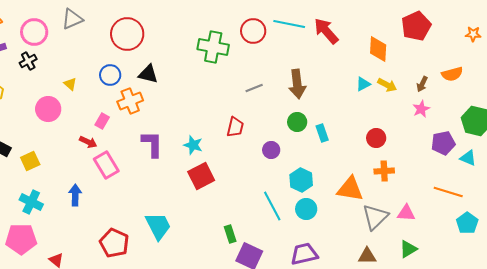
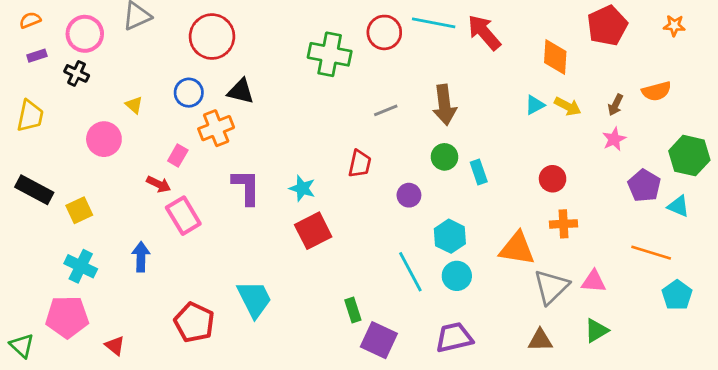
orange star: (473, 34) -> (674, 26), moved
black cross: (28, 61) -> (77, 73), turned -36
purple pentagon: (443, 143) -> (644, 186), turned -30

